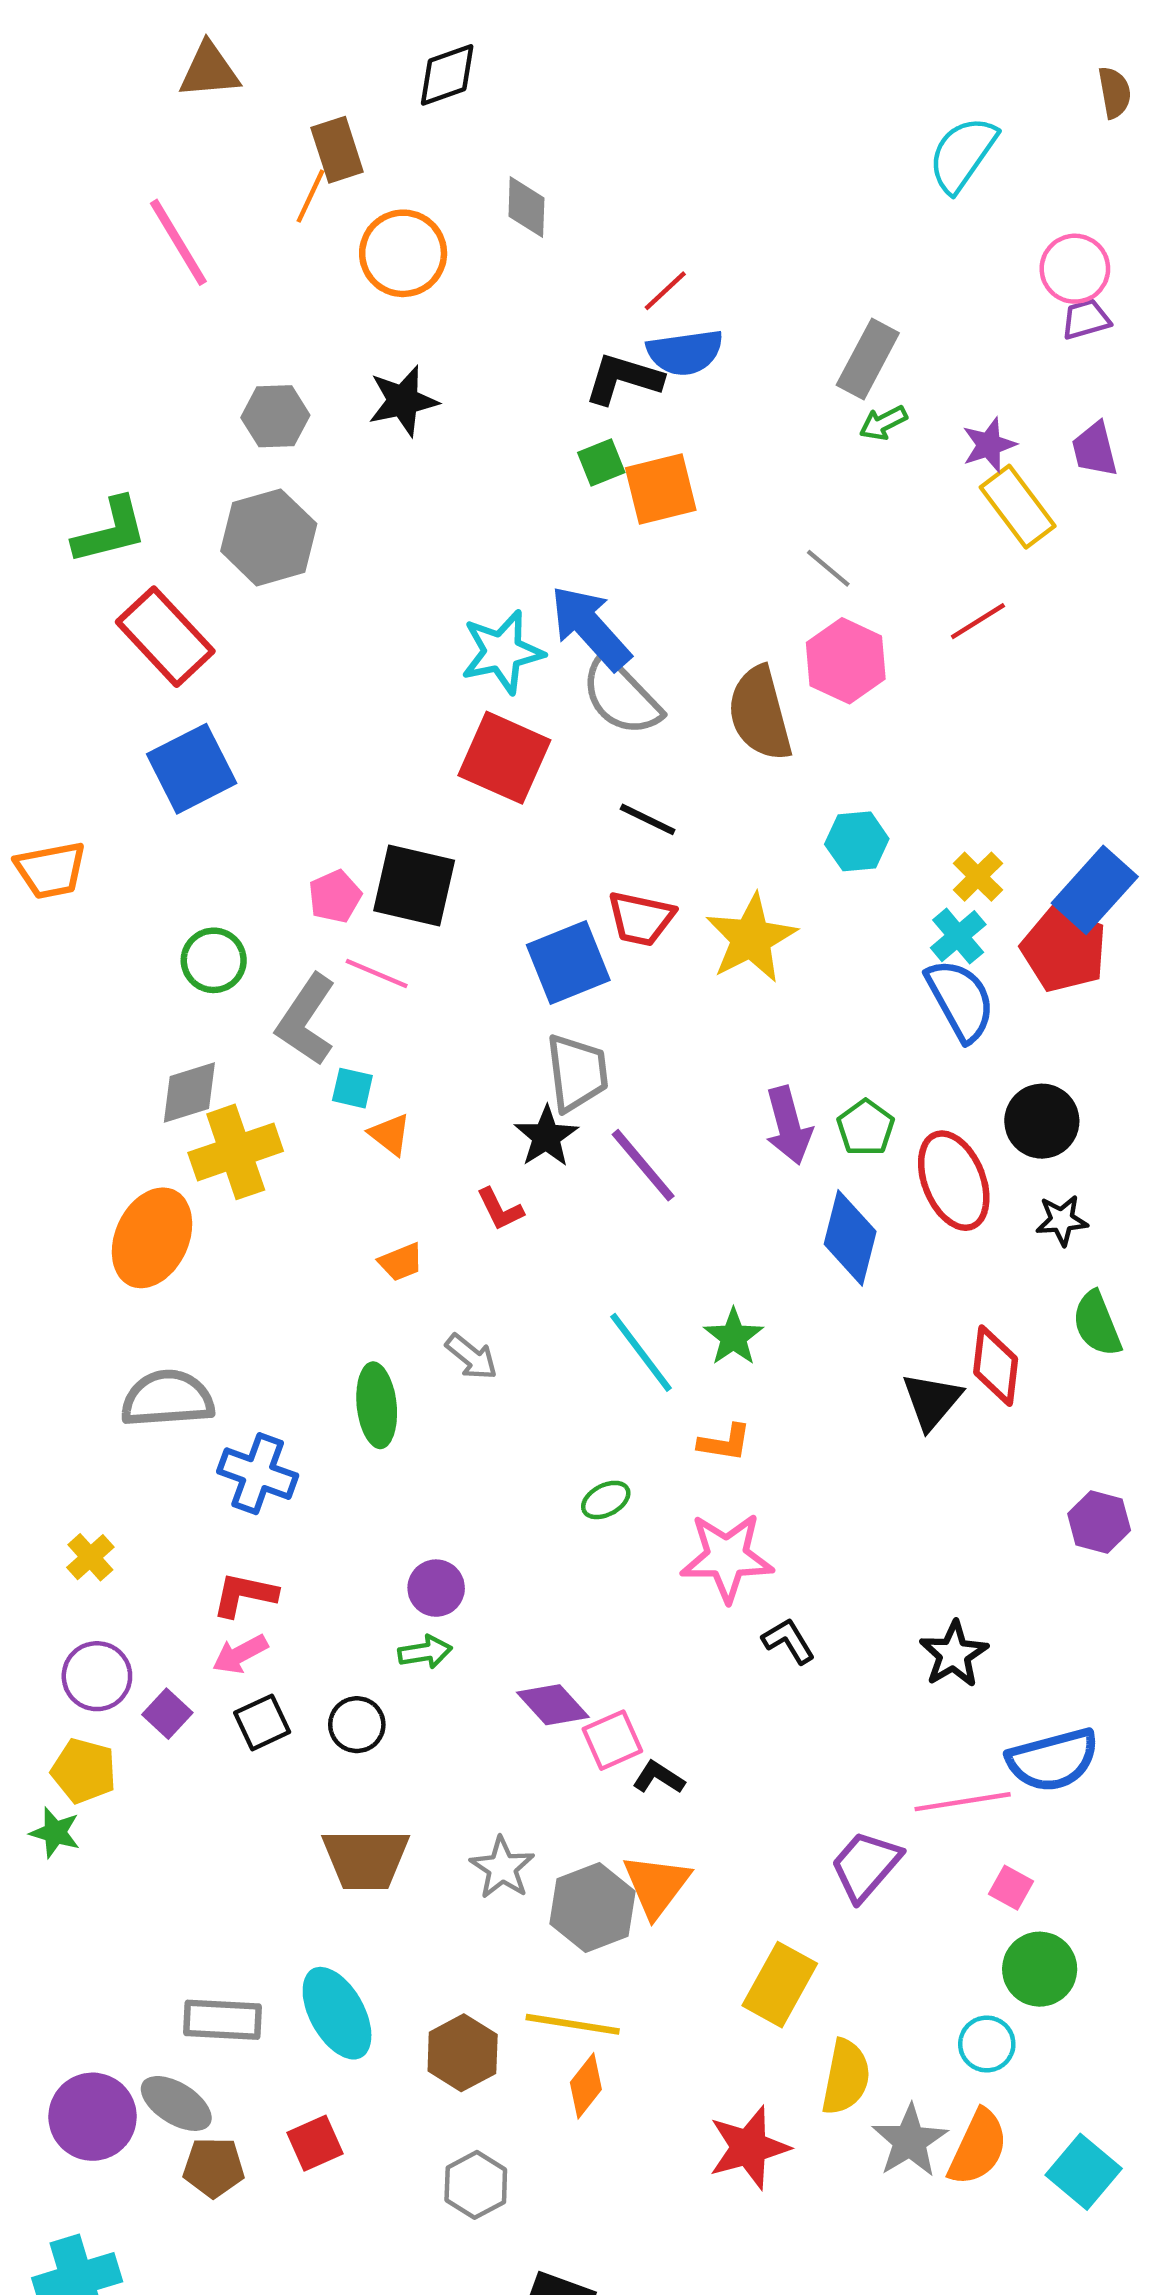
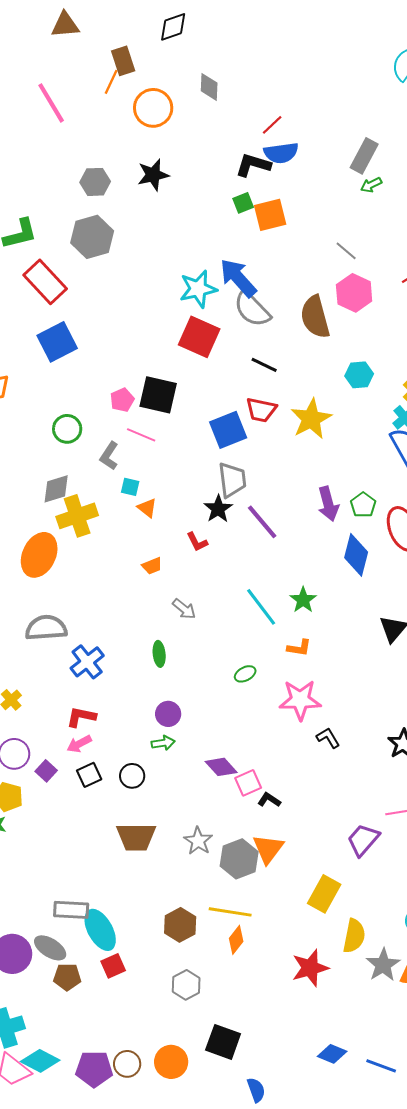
gray L-shape: (306, 1020) -> (109, 456), size x0.7
green ellipse: (377, 1405) -> (159, 654), moved, size x0.7
blue cross: (258, 1474) -> (87, 662), turned 32
cyan ellipse: (337, 2013) -> (100, 930), moved

